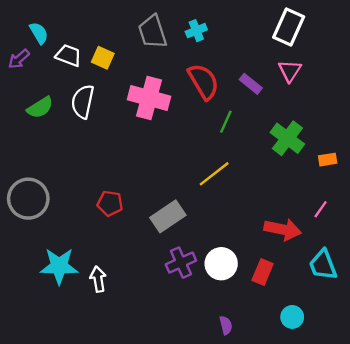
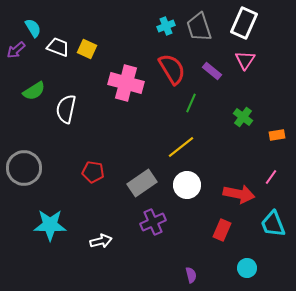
gray trapezoid: (153, 32) -> (199, 27), moved
white semicircle: (83, 102) -> (66, 109), moved
green cross: (287, 138) -> (243, 117), size x0.7
white circle: (221, 264) -> (187, 185), moved
white arrow: (98, 279) -> (101, 241), moved, turned 85

